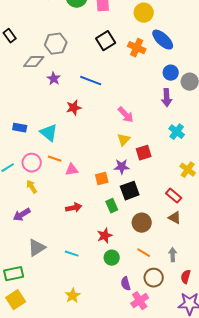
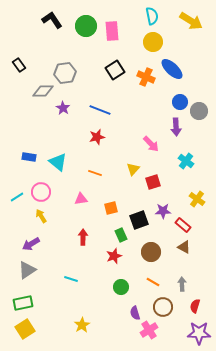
red star: (74, 108) -> (97, 137), moved
pink arrow: (126, 115) -> (151, 144), moved
orange line: (55, 159) -> (95, 173), moved
purple star: (122, 167) -> (163, 211), moved
red arrow: (74, 208) -> (83, 237), turned -77
red star: (105, 236) -> (114, 256), moved
gray triangle: (37, 248) -> (27, 270), moved
cyan line: (72, 254) -> (71, 279), moved

